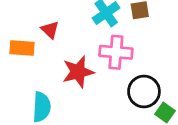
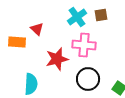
black circle: (144, 91) -> (88, 79), moved

